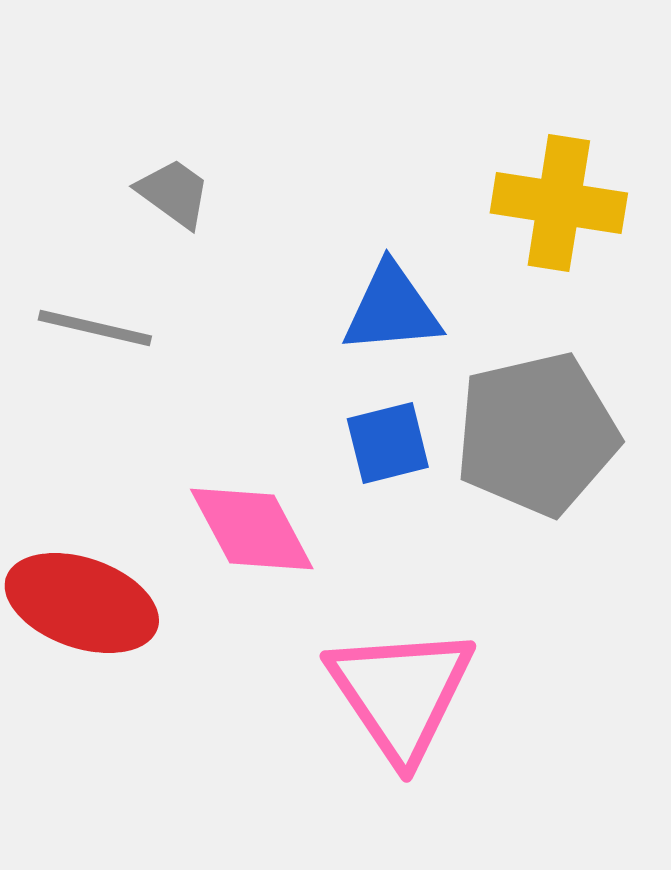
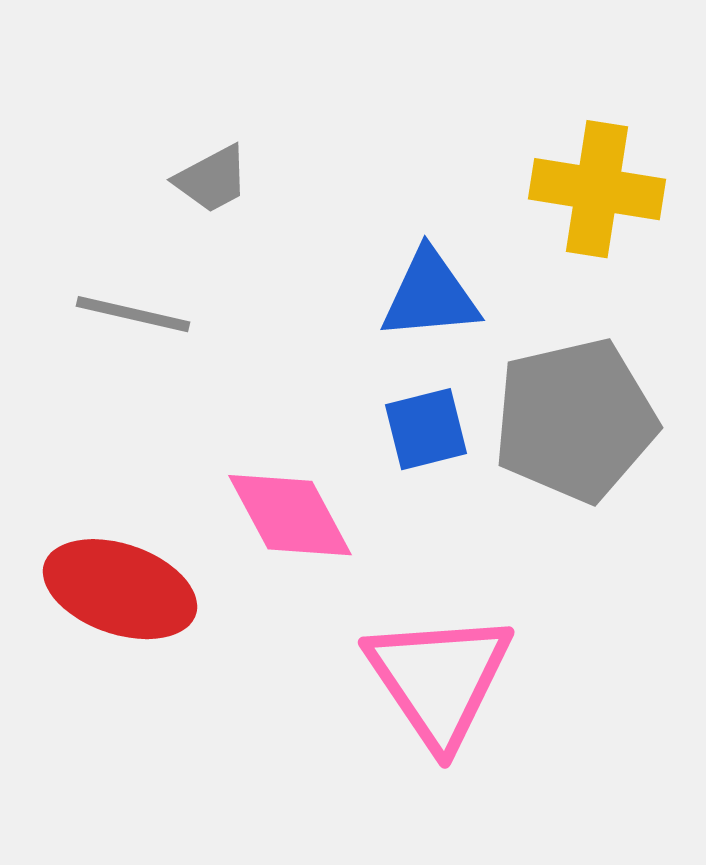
gray trapezoid: (174, 193) -> (212, 179), turned 116

